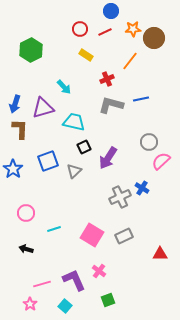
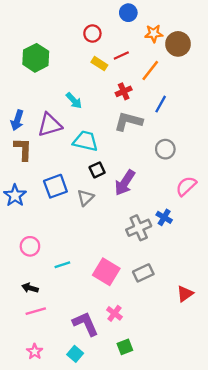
red line: (105, 32) -> (121, 55), moved
blue line: (141, 99) -> (161, 104), moved, turned -49
gray circle: (149, 142) -> (165, 149), moved
red triangle: (160, 254) -> (185, 294), turned -35
pink line: (42, 284) -> (36, 311), moved

